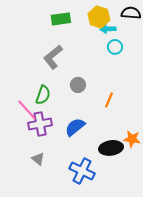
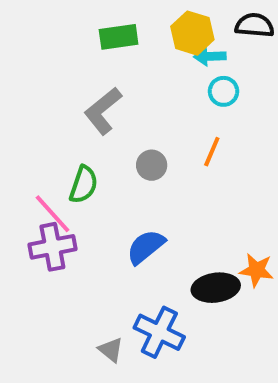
orange line: (109, 100) -> (212, 152), moved
purple cross: (40, 124) -> (52, 247), moved
gray triangle: (38, 159) -> (111, 350), moved

